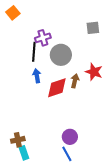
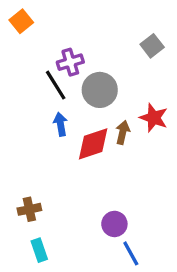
gray square: (93, 28) -> (152, 46), turned -32
black line: (34, 52) -> (56, 85), turned -36
brown cross: (18, 140) -> (29, 209), moved
blue line: (67, 154) -> (131, 253), moved

